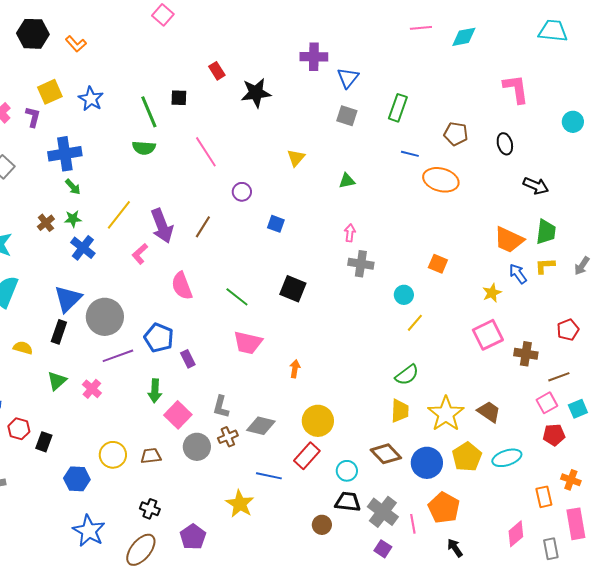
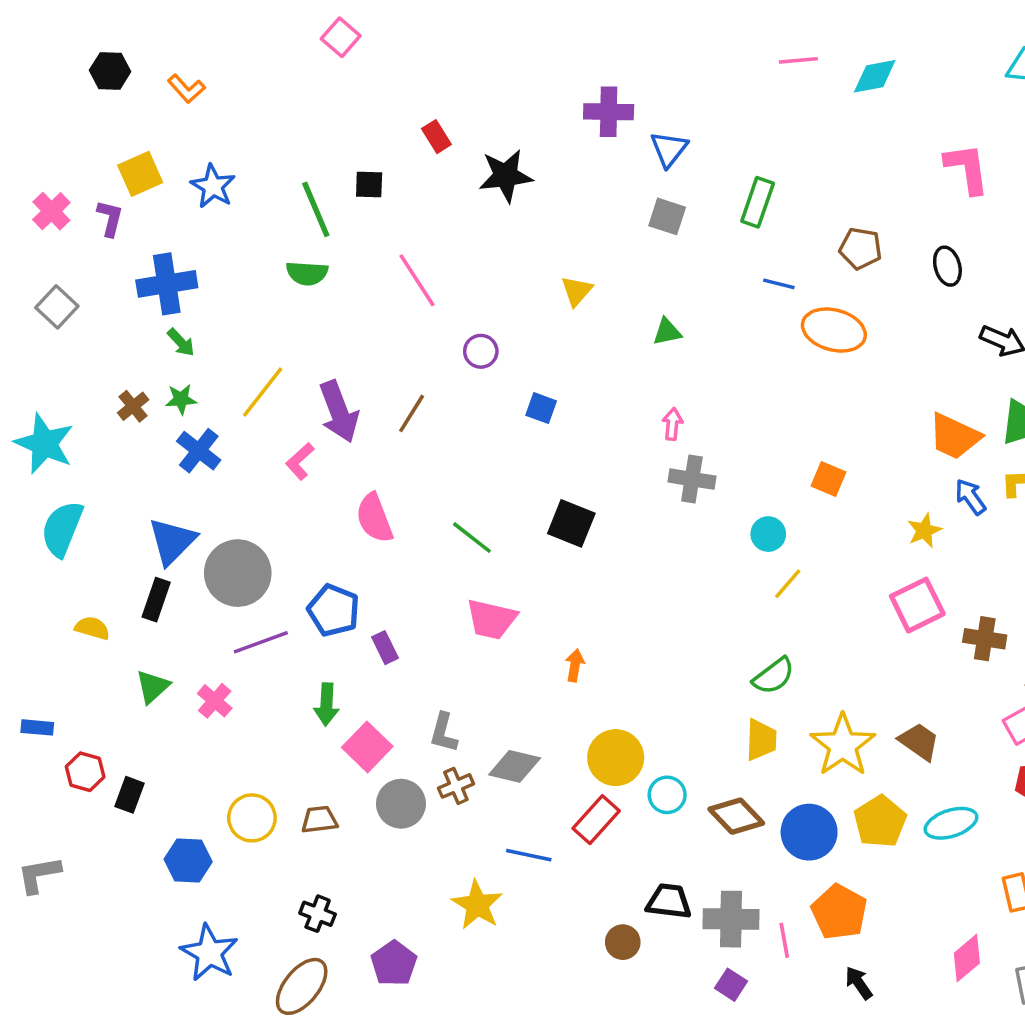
black hexagon: (33, 34) -> (110, 71), size x0.7
cyan circle: (347, 471) -> (667, 795), moved
gray cross: (383, 512) -> (731, 919), turned -36

